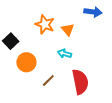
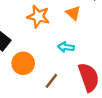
orange triangle: (68, 30) -> (73, 13), moved

